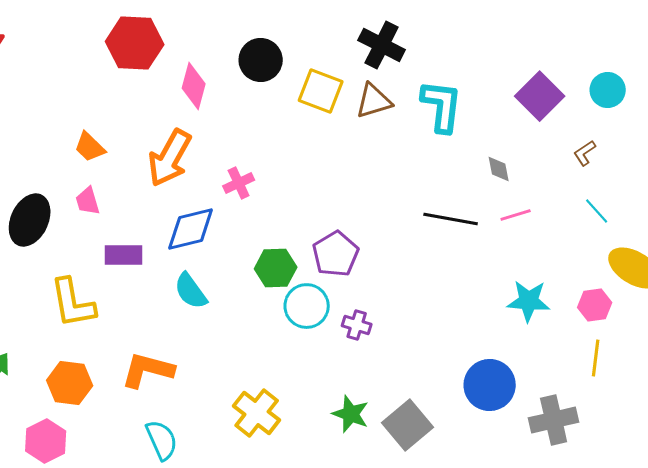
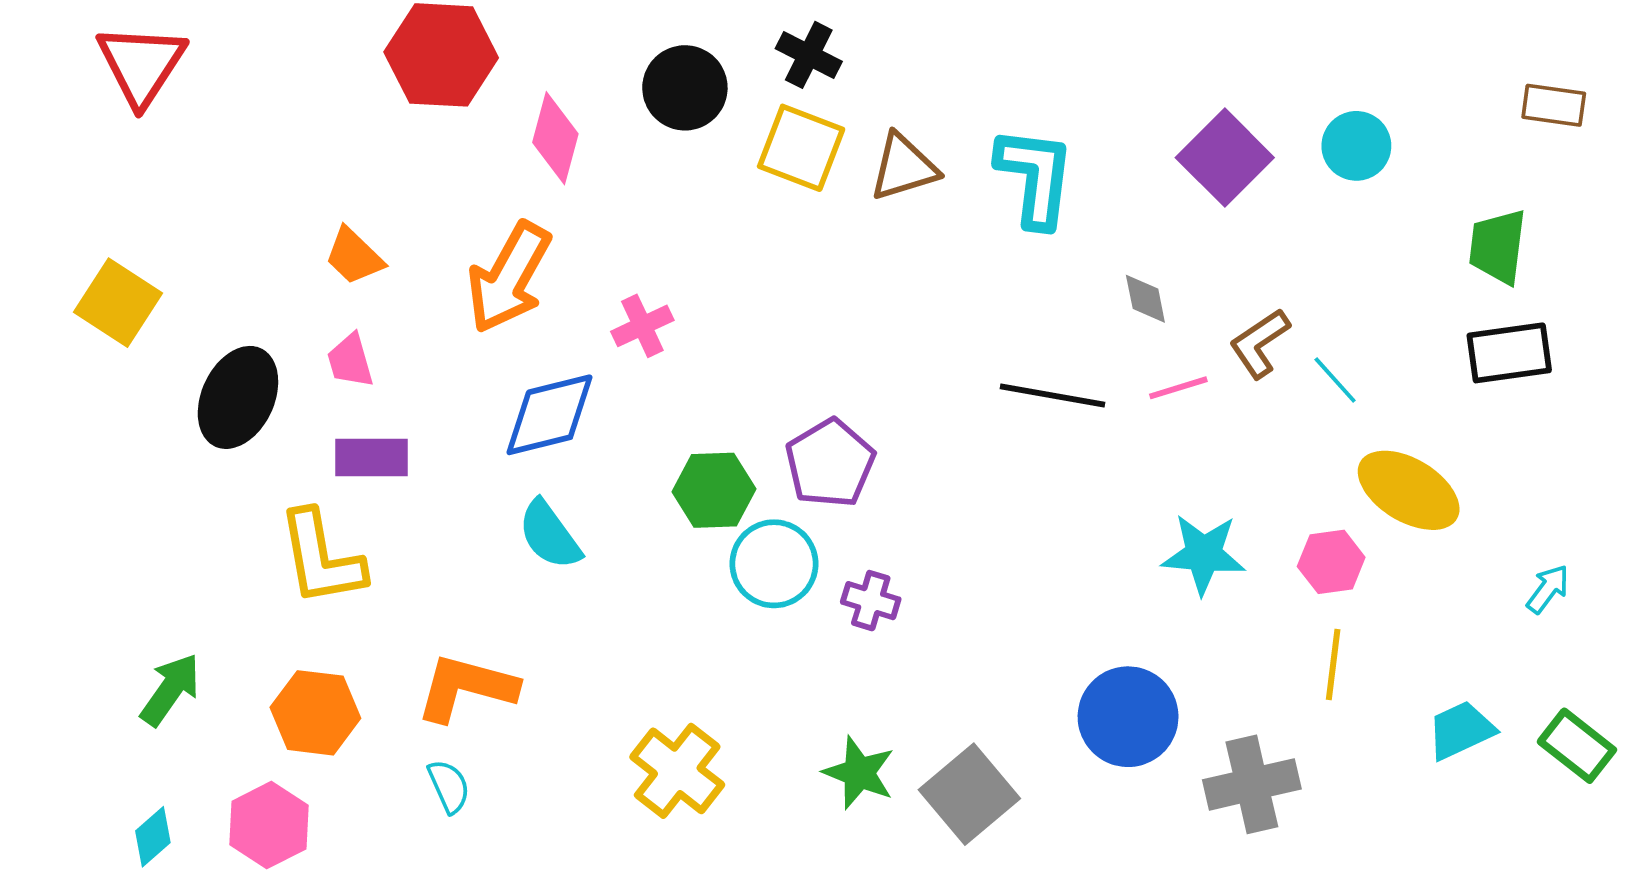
black cross: (382, 45) -> (809, 55), moved, size x0.7
brown L-shape: (585, 153) -> (1260, 343), moved, size x1.4
purple rectangle: (124, 255) -> (372, 457), moved
cyan semicircle: (162, 440) -> (449, 786), moved, size x0.7

